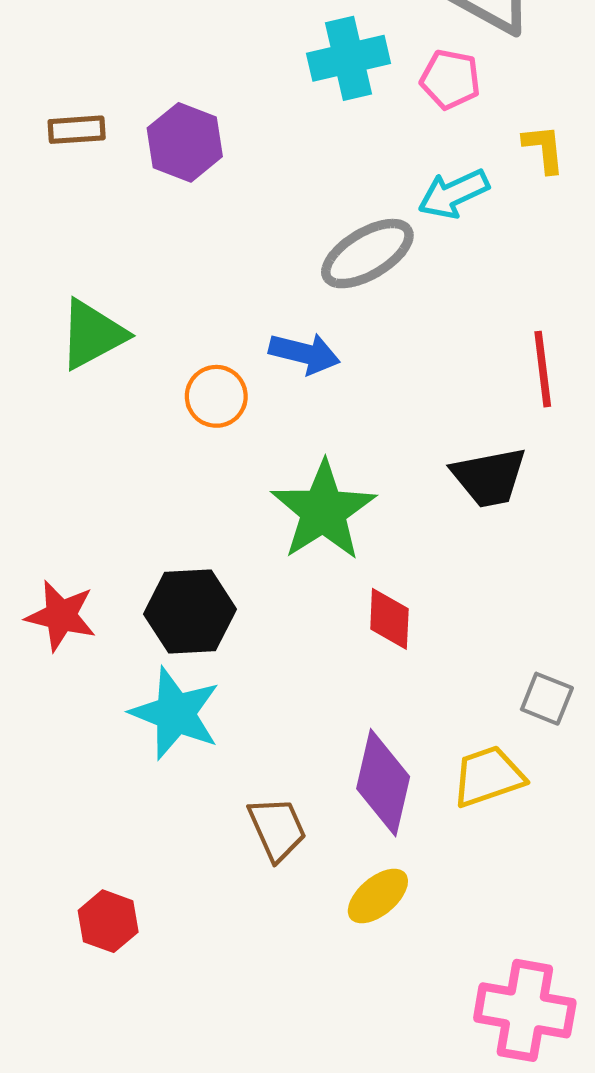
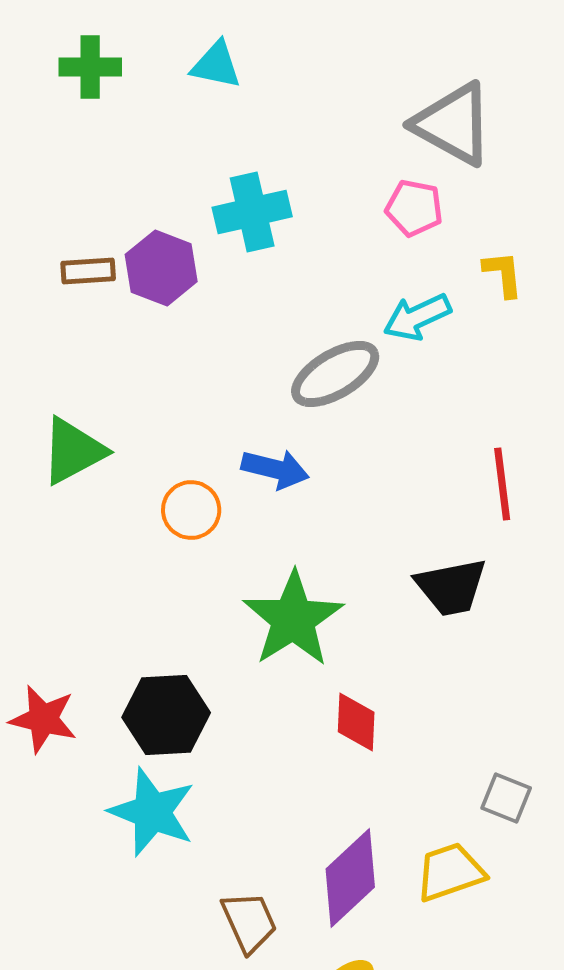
cyan cross: (349, 58) -> (252, 212), moved
brown rectangle: (77, 130) -> (88, 271), moved
purple diamond: (383, 783) -> (350, 878), turned 34

